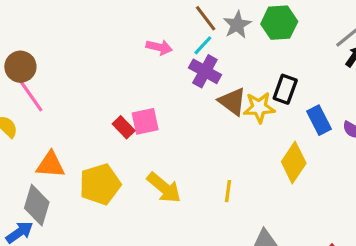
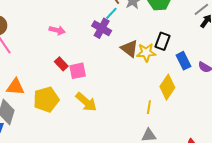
pink arrow: (159, 47) -> (57, 30), moved
purple cross: (205, 71) -> (102, 28), moved
pink square: (145, 121) -> (78, 71), moved
yellow line: (228, 191) -> (149, 107), moved

